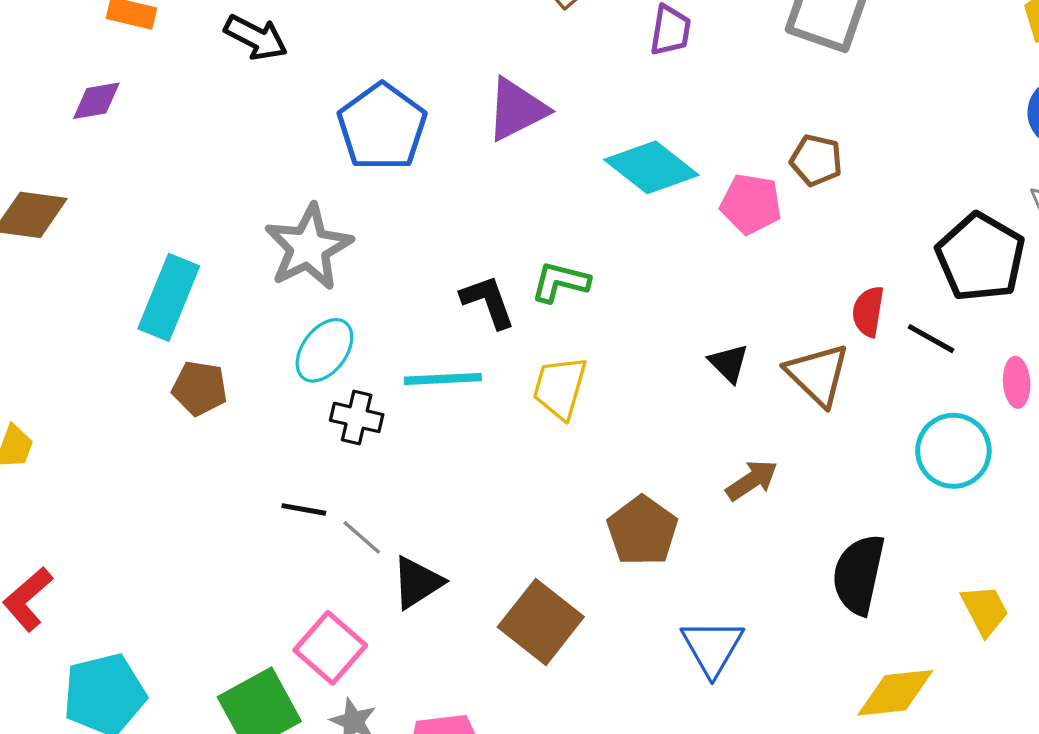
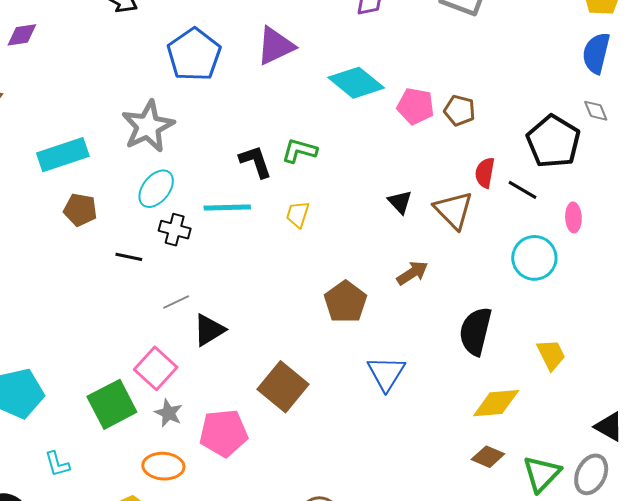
brown pentagon: (816, 160) -> (460, 110), moved
cyan rectangle: (169, 297) -> (63, 155), turned 48
yellow trapezoid: (560, 388) -> (298, 214), size x0.7
black line: (304, 509) -> (129, 257), moved
gray line: (362, 537) -> (176, 302), turned -68
brown square: (541, 622) -> (283, 387), moved

